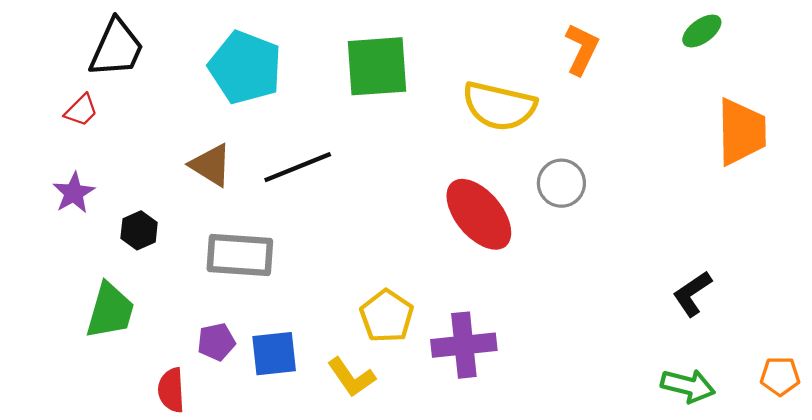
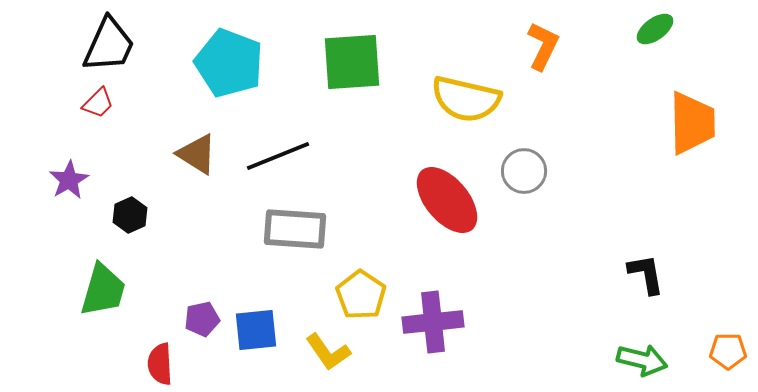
red trapezoid: (81, 110) -> (98, 103), moved
gray rectangle: (240, 255) -> (295, 229), moved
black L-shape: (692, 294) -> (646, 274), turned 114

